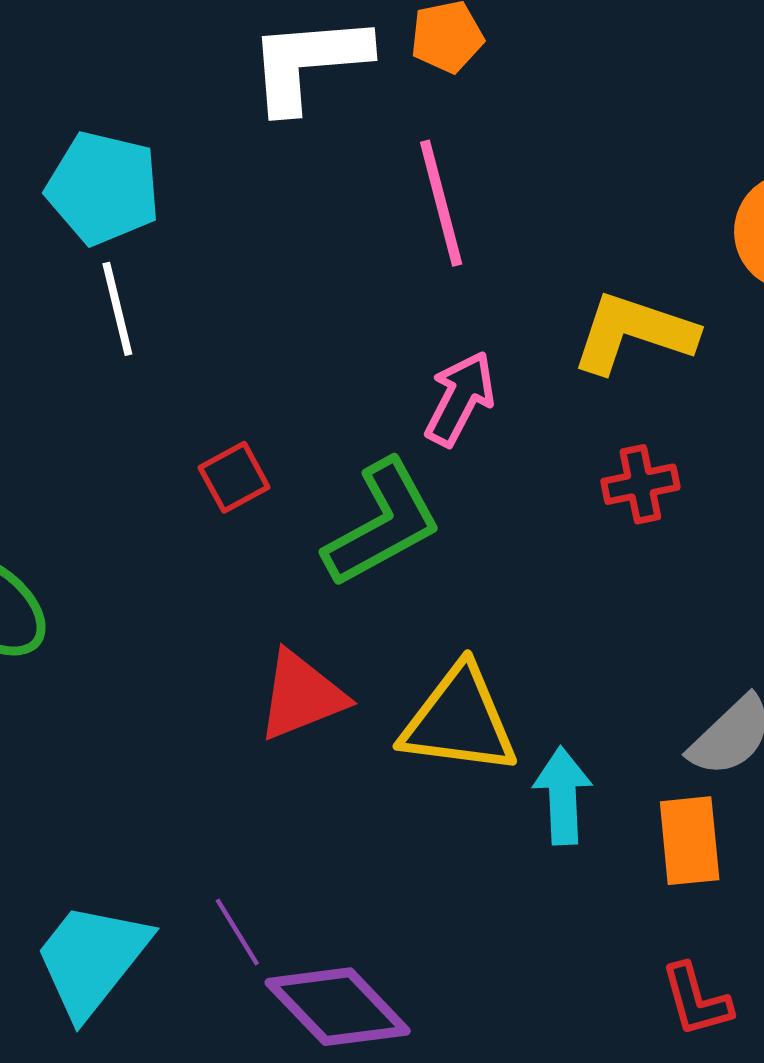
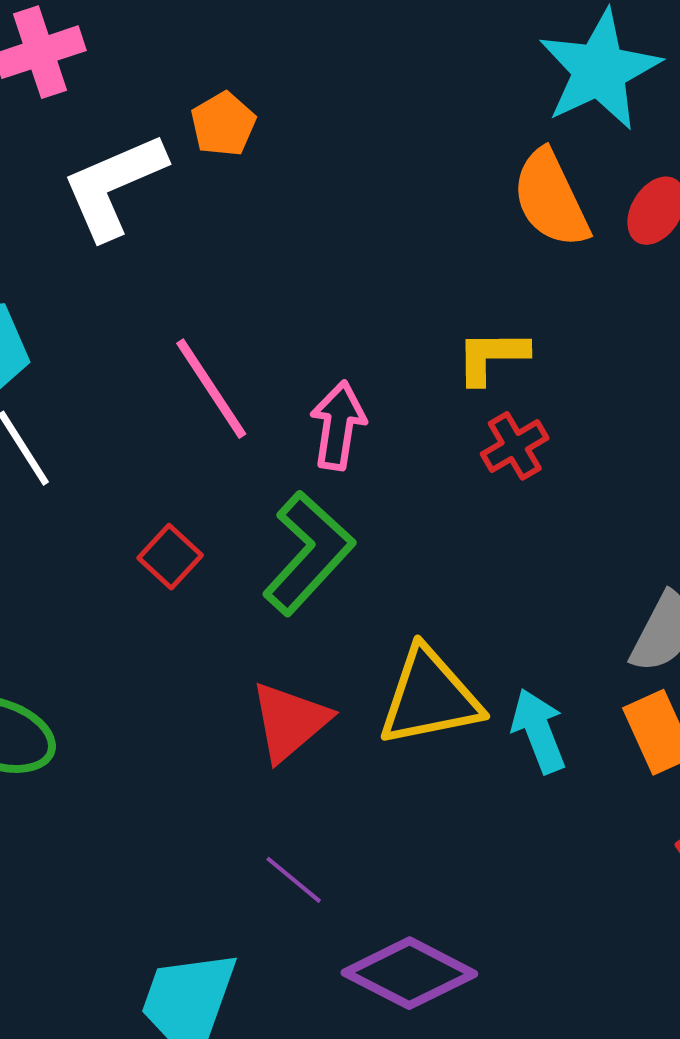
pink line: (441, 203) -> (211, 389), moved
yellow L-shape: (634, 333) -> (492, 356), moved, size x0.7
purple line: (237, 932) -> (294, 880), moved

